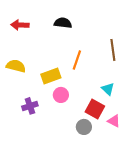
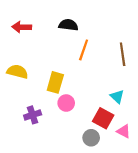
orange line: (77, 60) -> (84, 50), moved
yellow rectangle: (51, 76) -> (55, 82), turned -54

